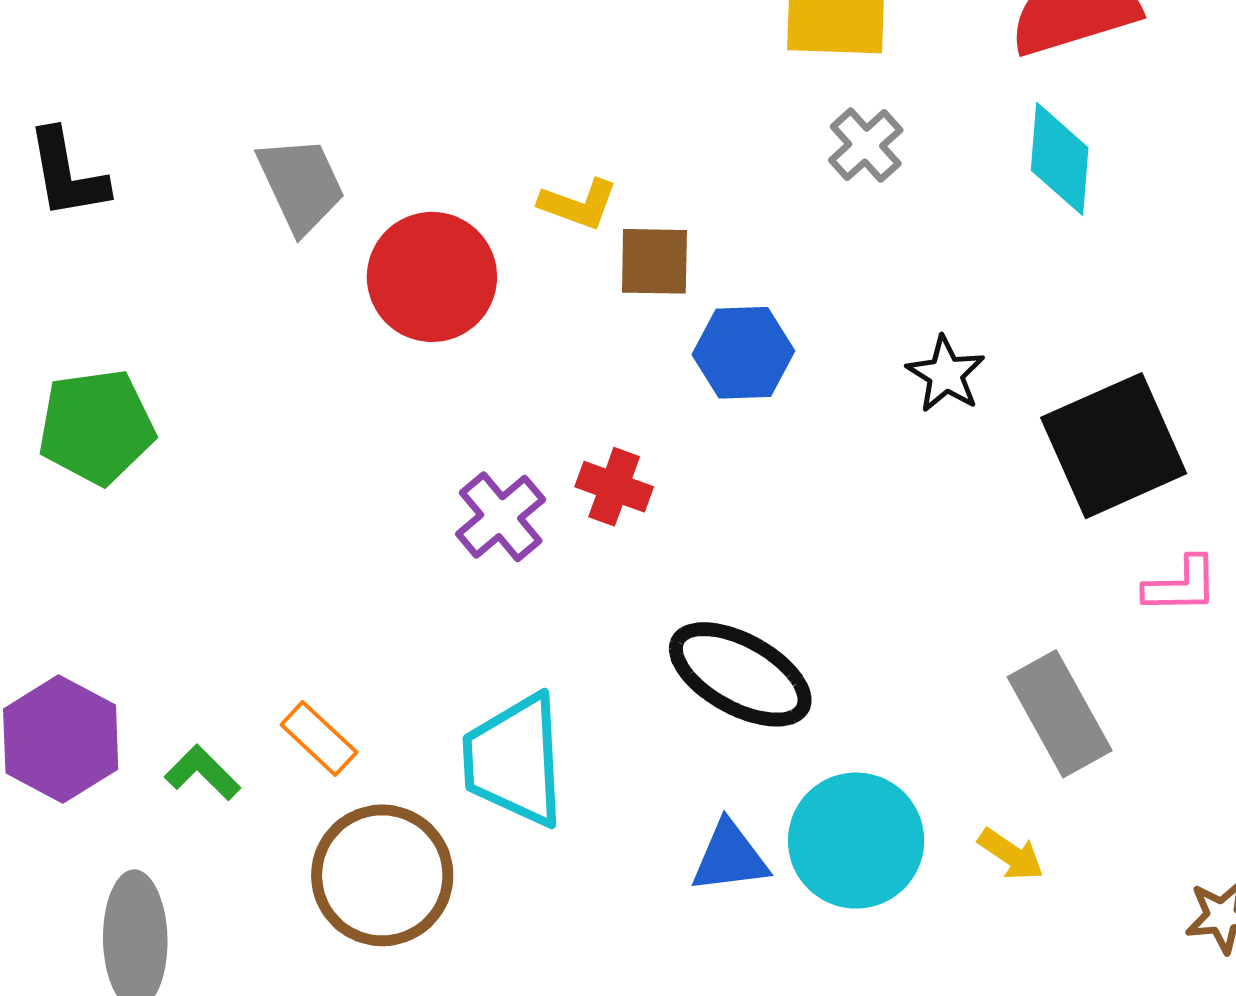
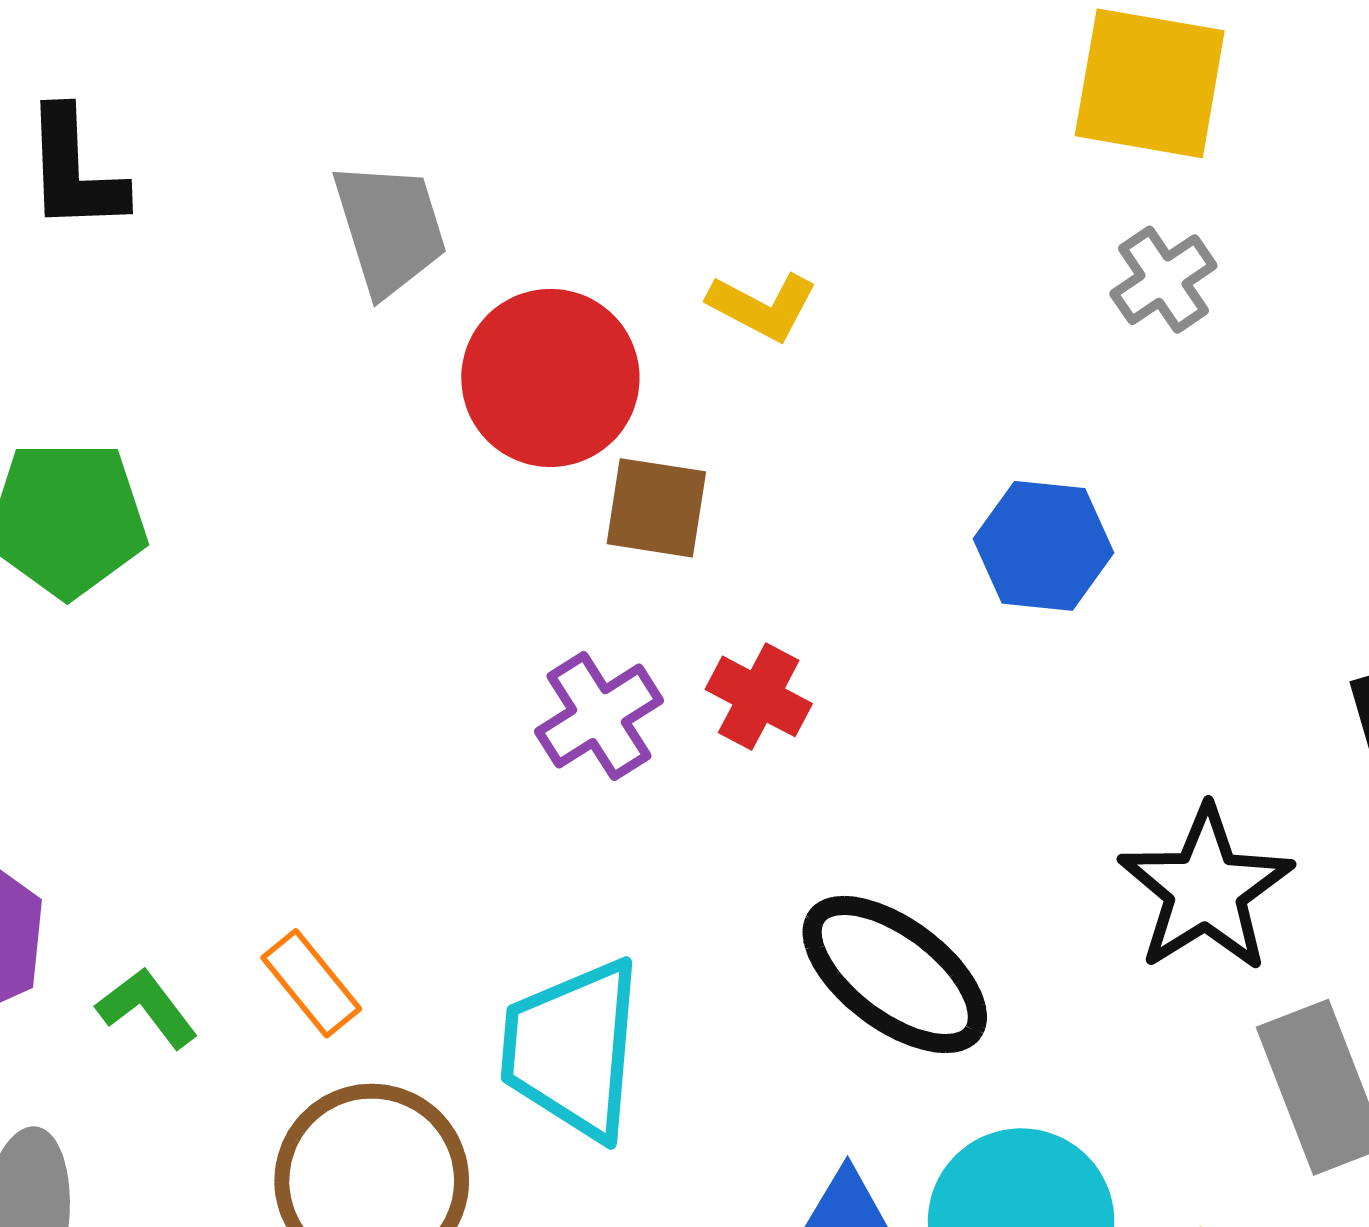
brown square: (654, 261) -> (656, 508), moved
blue hexagon: (743, 353) -> (1043, 546), moved
black star: (946, 374) -> (1206, 889), moved, size x1.6

